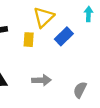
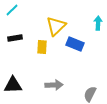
blue rectangle: (64, 36) -> (75, 44), turned 66

